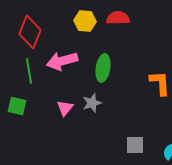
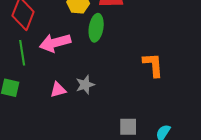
green ellipse: (103, 68) -> (96, 28), moved
pink triangle: (65, 108) -> (58, 90), turned 36

